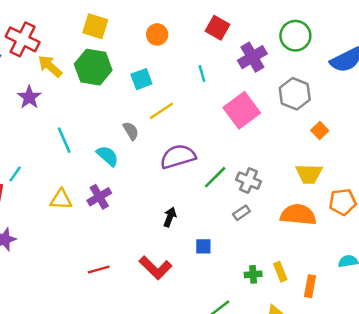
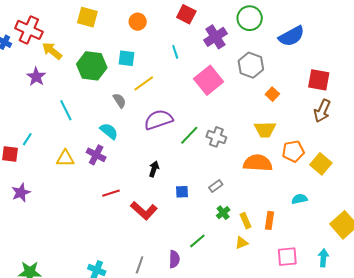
green hexagon: (93, 67) -> (92, 66), moved
cyan square: (141, 79) -> (126, 58), turned 30
cyan semicircle: (108, 156) -> (109, 131), moved
purple cross: (99, 197) -> (96, 155), turned -30
gray rectangle: (241, 213) -> (216, 186), moved
red line: (99, 270) -> (111, 193), moved
yellow rectangle: (280, 272) -> (245, 221), moved
green cross: (253, 274) -> (223, 213), turned -32

